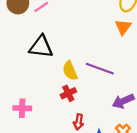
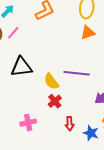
orange triangle: (123, 27) -> (88, 33), turned 49
pink cross: (22, 108) -> (28, 123), moved

